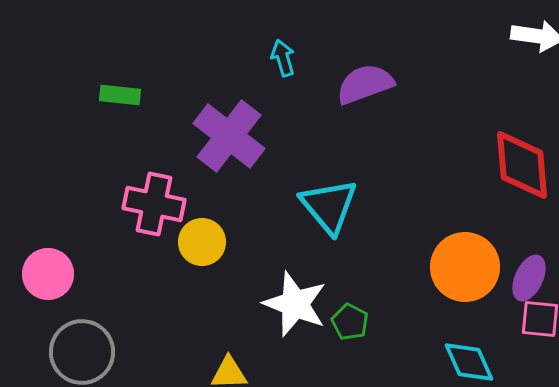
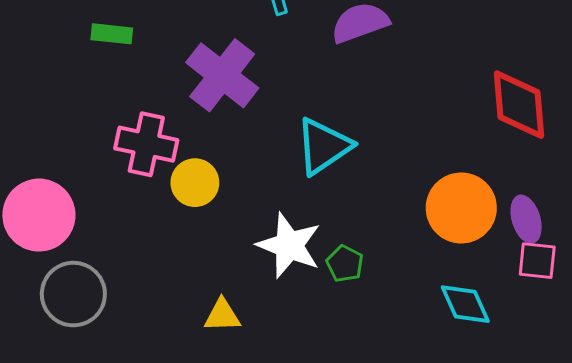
cyan triangle: (329, 206) -> (324, 146), turned 36
pink circle: (48, 274) -> (39, 215), size x1.4
purple ellipse: (529, 278) -> (526, 219), turned -42

